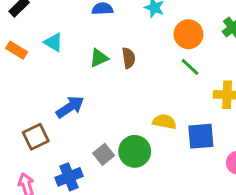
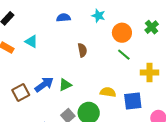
green triangle: (99, 58) -> (65, 85), moved
brown square: (36, 137) -> (21, 93), moved

